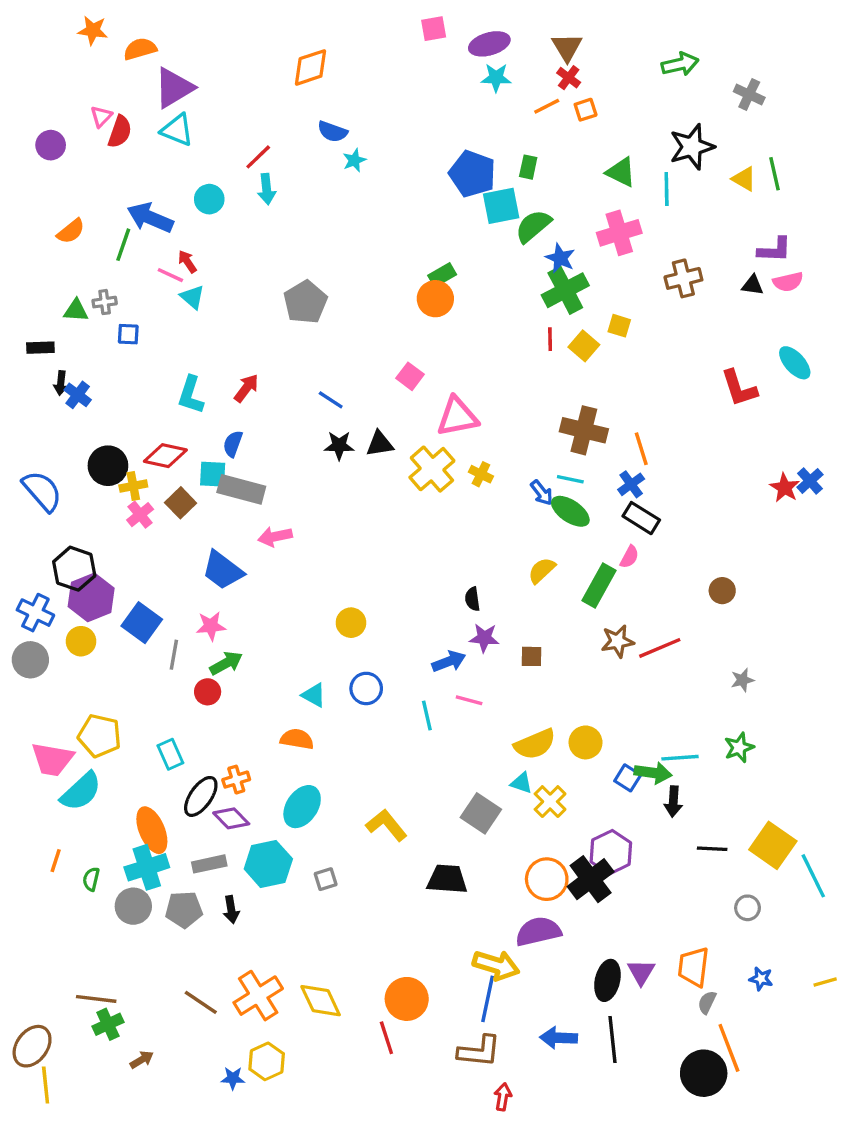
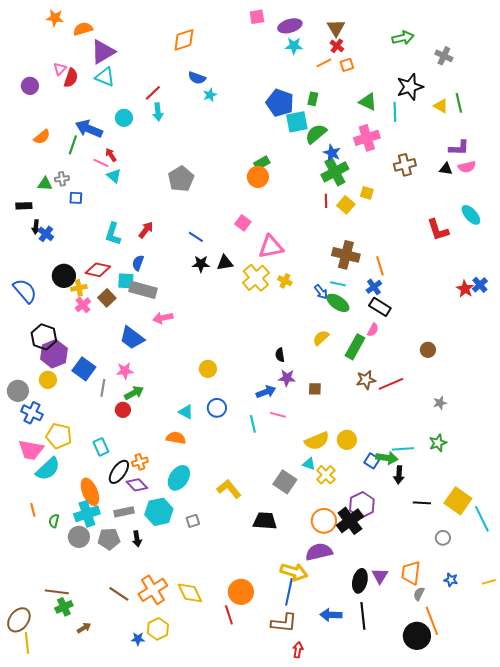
blue cross: (35, 613) -> (32, 413), moved
orange line: (56, 861) -> (33, 510), turned -32

